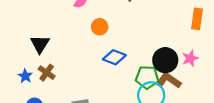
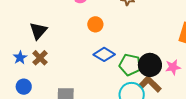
green pentagon: (147, 77) -> (130, 65), moved

